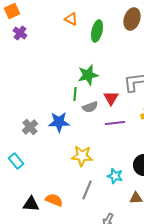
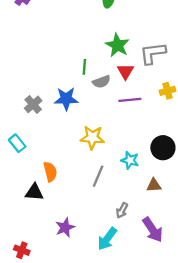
green star: (88, 75) -> (117, 45), moved, turned -30
orange semicircle: (54, 200) -> (50, 172), moved, turned 54

